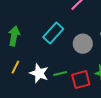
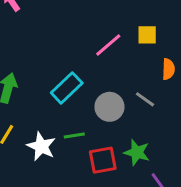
green line: (60, 73) -> (74, 135), moved

